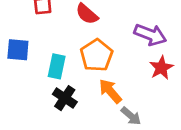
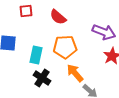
orange pentagon: (96, 55) -> (65, 47), turned 30

